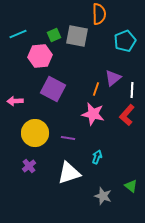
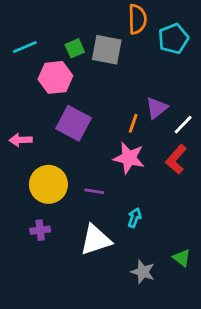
cyan pentagon: (125, 41) -> (173, 39), moved
white line: (132, 90) -> (183, 125), turned 42
purple cross: (29, 166) -> (40, 230), turned 32

